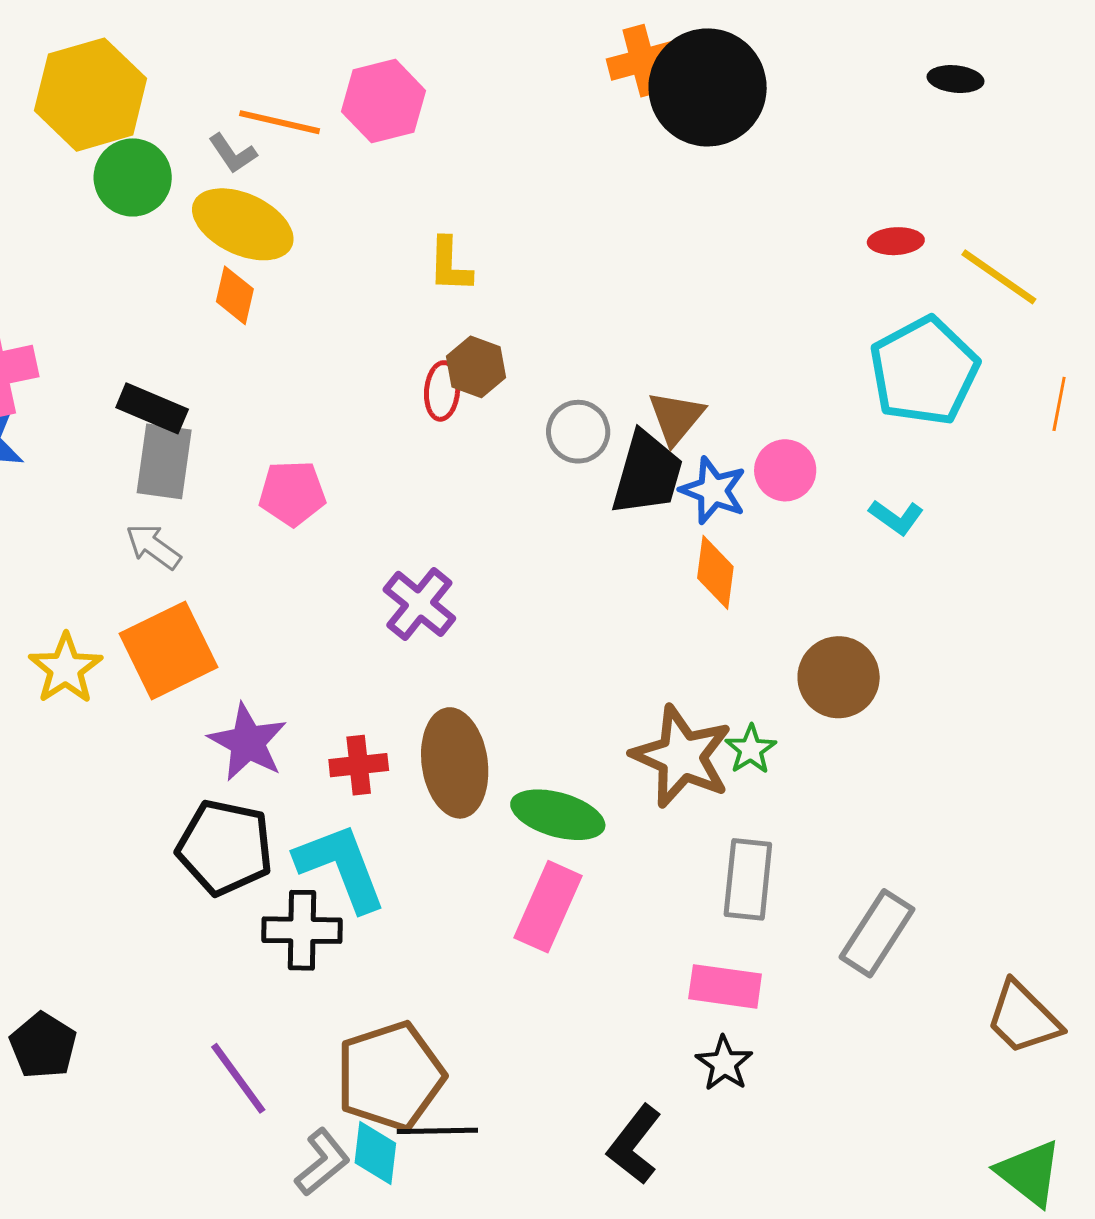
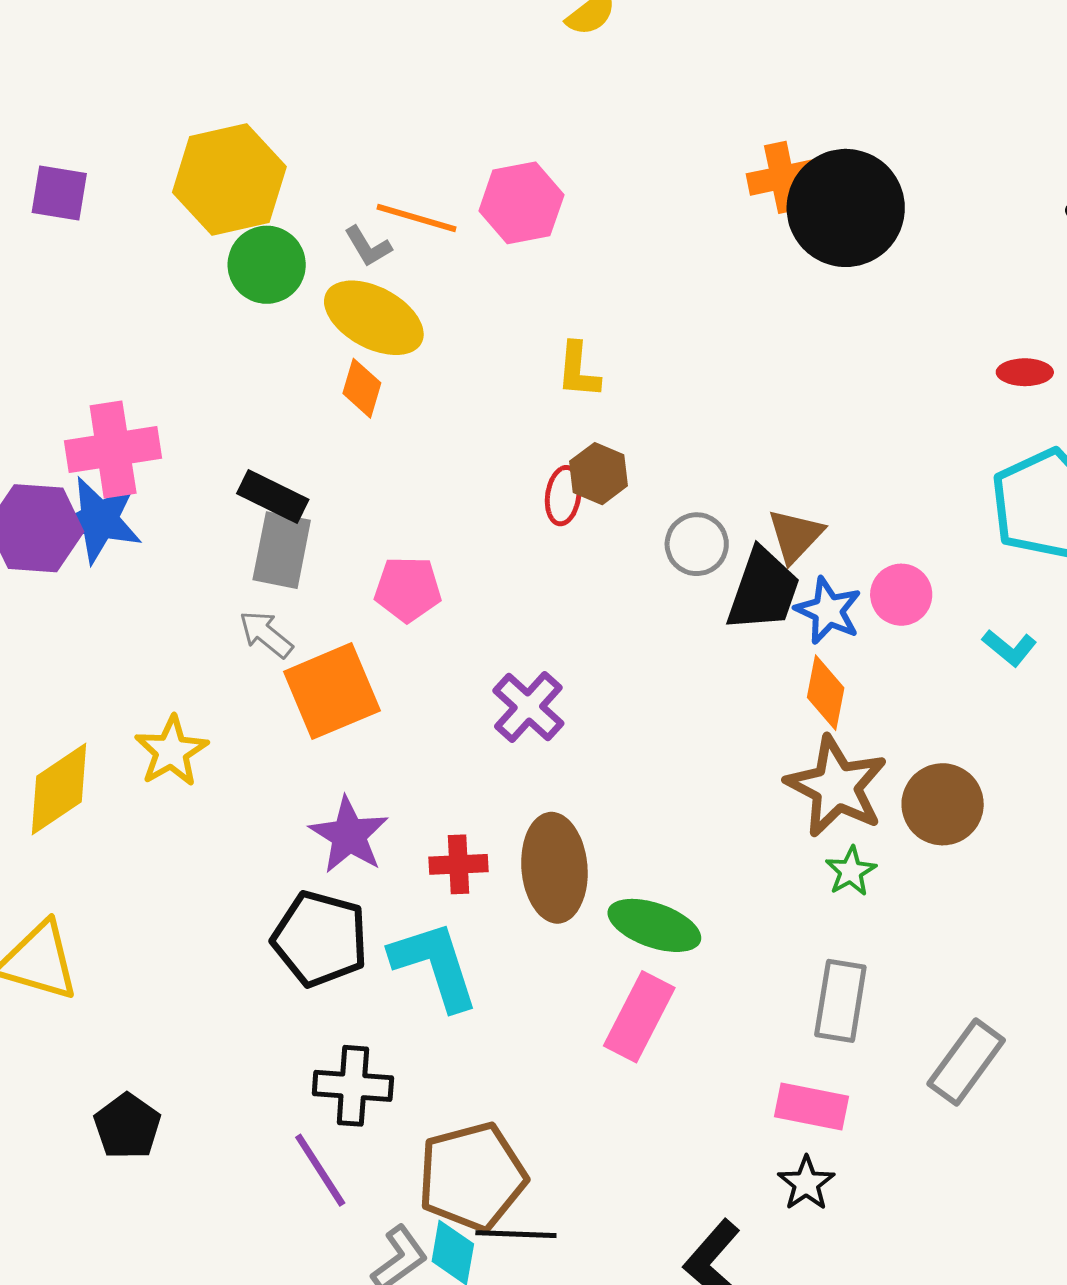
orange square: (169, 650) -> (332, 691), moved
brown star: (682, 757) -> (836, 786), moved
black cross: (302, 930) -> (353, 1086), moved

